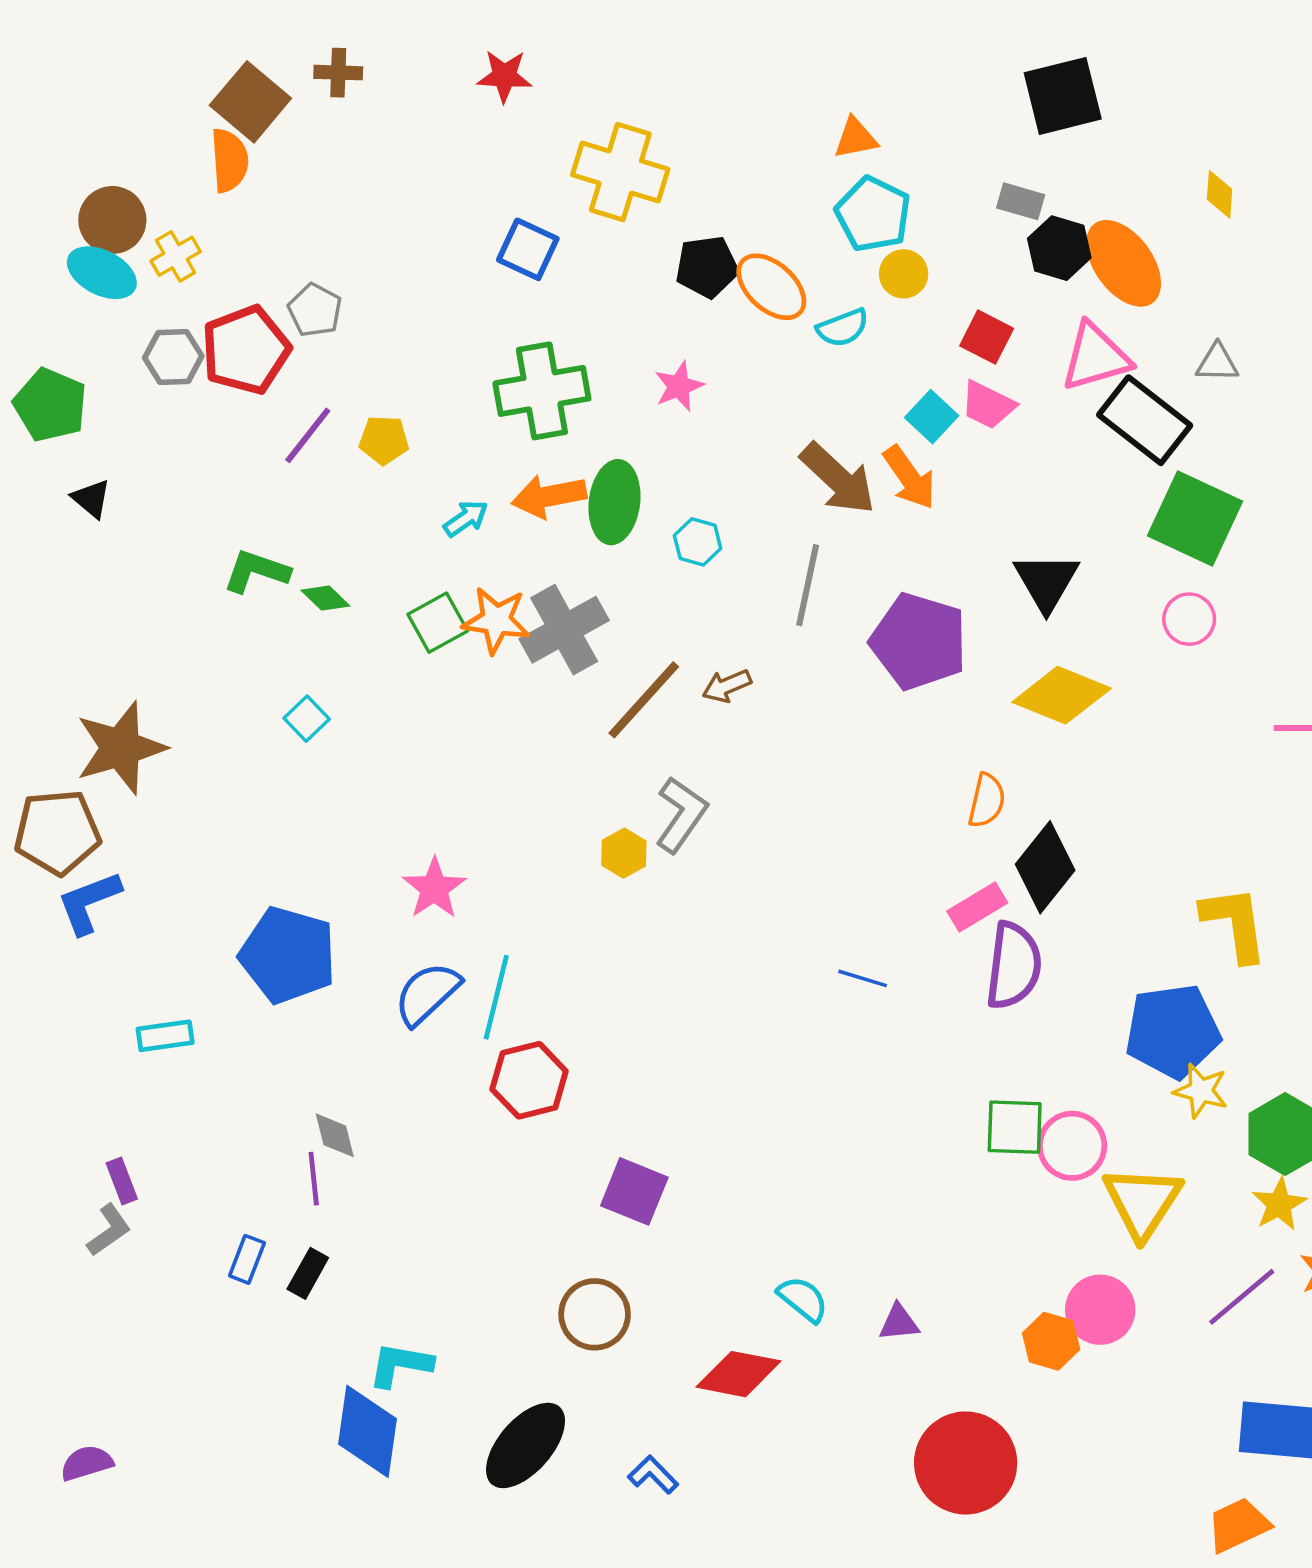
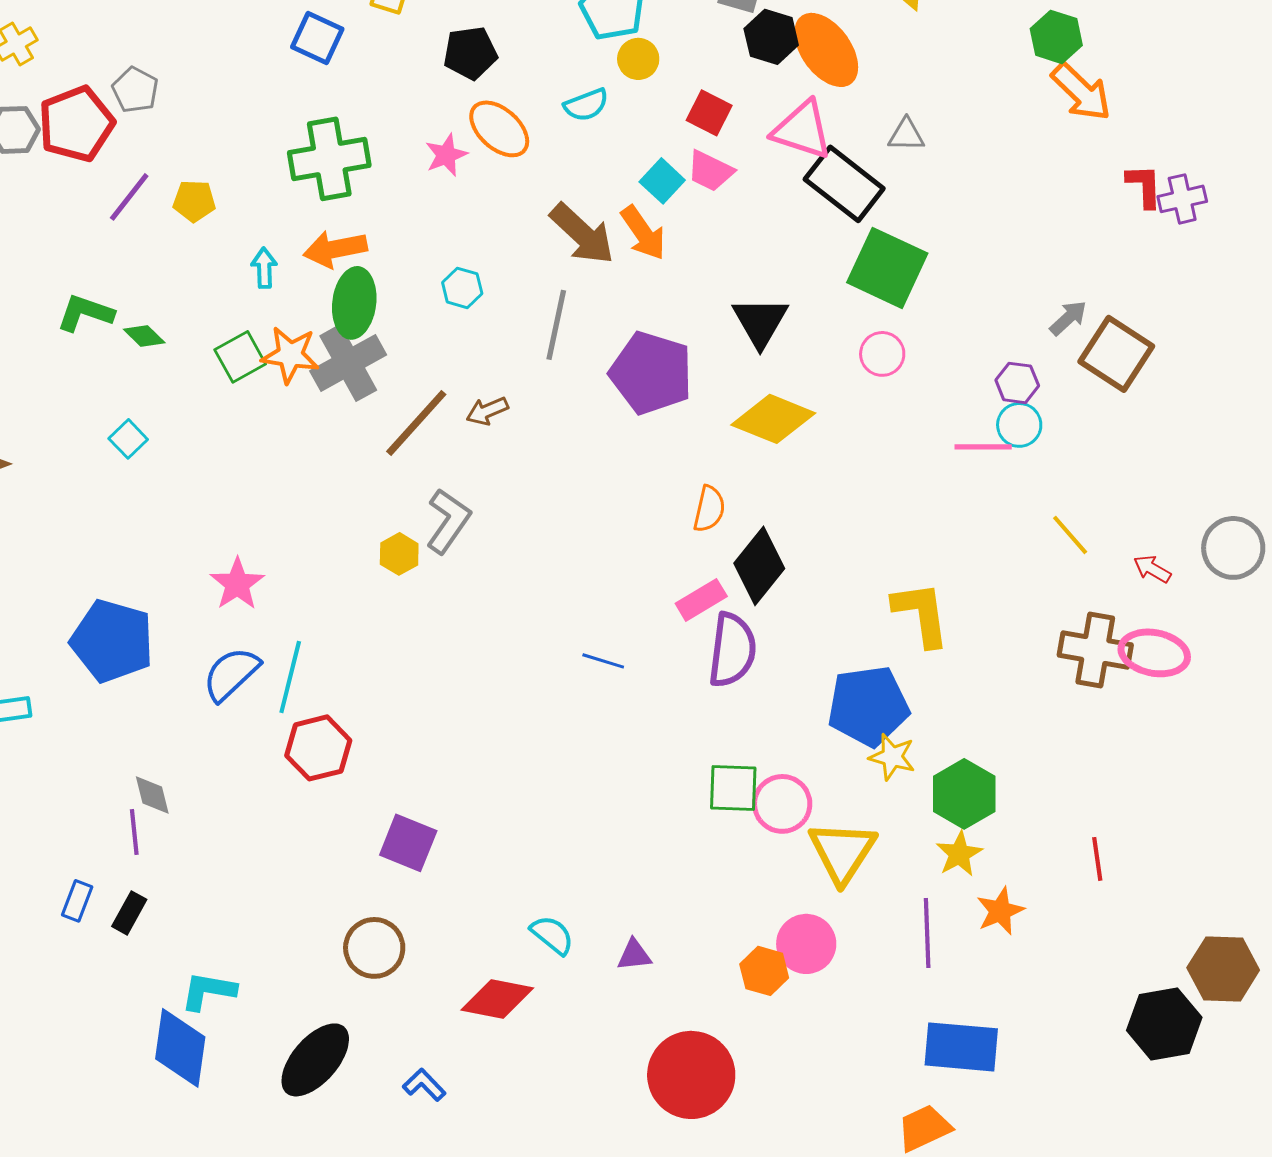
orange ellipse: (771, 287) -> (499, 129), moved
pink triangle: (1095, 357) -> (802, 130), turned 34
green ellipse: (614, 502) -> (354, 303), moved
cyan arrow: (466, 518) -> (264, 268), turned -57
purple line: (1242, 1297) -> (927, 933), turned -52

